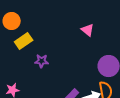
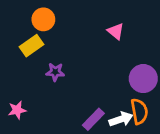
orange circle: (12, 21) -> (43, 19), moved

